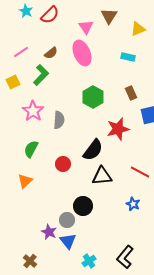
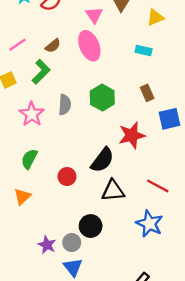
gray semicircle: (59, 120) -> (65, 105), moved
blue star: (133, 204) -> (149, 224), size x1.6
purple star: (49, 232) -> (47, 245), moved

